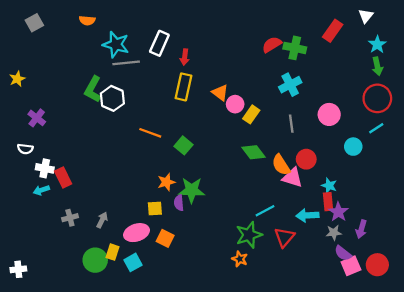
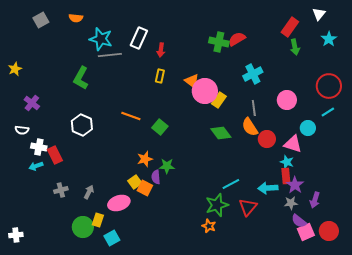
gray square: (34, 23) -> (41, 20), moved
green cross: (295, 48) -> (219, 42), moved
green arrow: (377, 66) -> (295, 47), moved
yellow rectangle: (184, 87) -> (160, 76), size x0.6
white hexagon: (112, 98) -> (82, 125), moved
pink circle: (235, 104) -> (205, 91), size x1.6
orange semicircle: (281, 165) -> (250, 127), moved
pink triangle: (292, 178) -> (293, 144), moved
green star: (192, 190) -> (167, 166), size x0.7
yellow square: (155, 209) -> (135, 182), turned -32
orange square: (165, 238) -> (145, 188), moved
cyan square: (133, 262) -> (112, 238), moved

